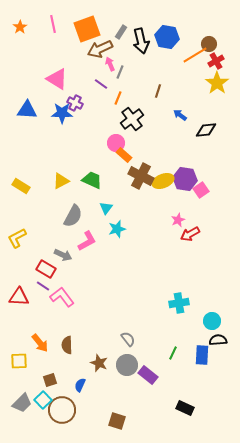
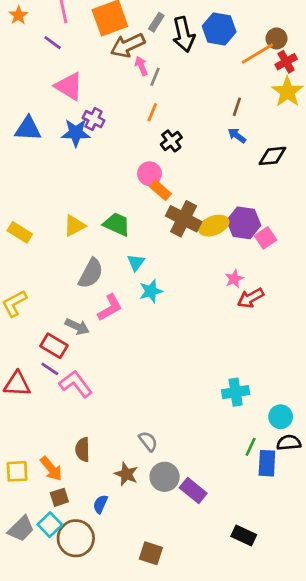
purple line: (101, 84) -> (53, 43), moved
brown line: (158, 91) -> (237, 107), moved
black cross: (132, 119) -> (171, 141), size x0.7
gray semicircle: (128, 339) -> (148, 441), moved
orange arrow: (40, 343) -> (51, 469), moved
green line: (173, 353) -> (251, 447), moved

